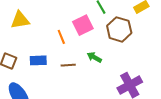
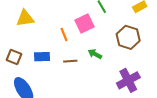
brown hexagon: (119, 29) -> (128, 37), moved

